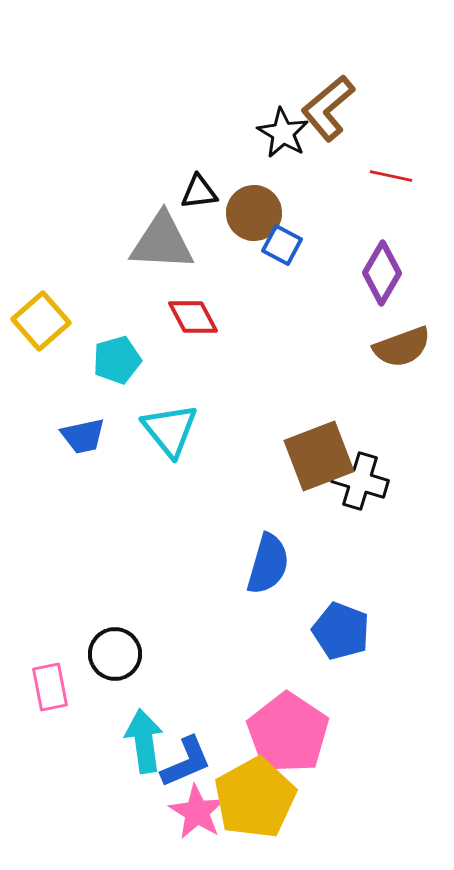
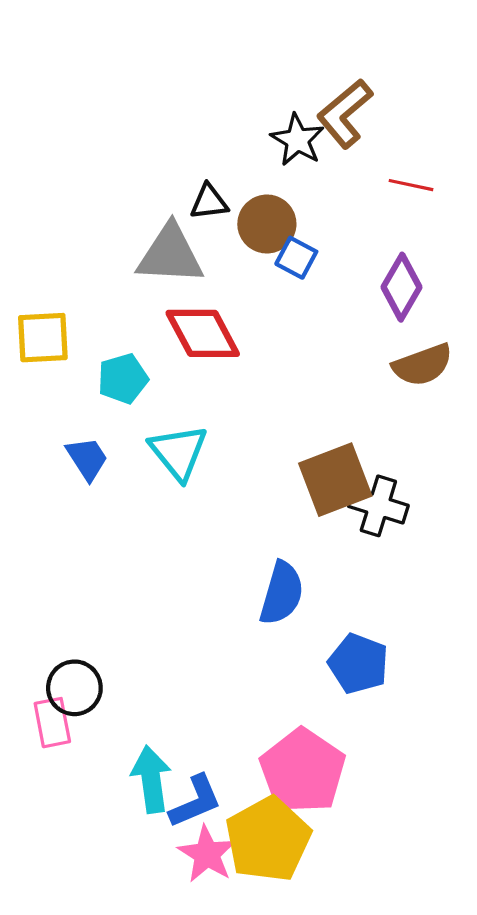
red diamond: (193, 317) -> (203, 333), size x1.4
yellow square: (41, 321) -> (43, 338), turned 38
blue trapezoid: (83, 436) -> (87, 459), turned -111
black circle: (115, 654) -> (74, 688), moved

